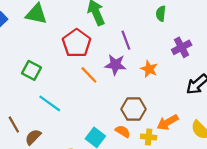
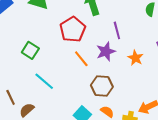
purple star: (115, 65) -> (106, 52), turned -30
brown hexagon: (133, 109) -> (102, 86), moved

